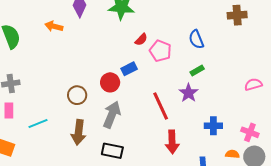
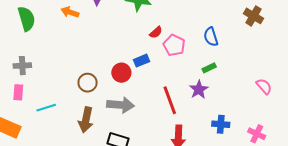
brown cross: (237, 15) -> (253, 16), turned 30
pink semicircle: (253, 84) -> (264, 86), turned 60
gray arrow: (112, 115) -> (121, 105), turned 68

